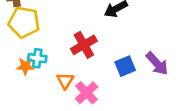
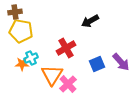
cyan cross: (37, 58) -> (31, 58), turned -32
orange triangle: (65, 81) -> (52, 75), size x1.6

